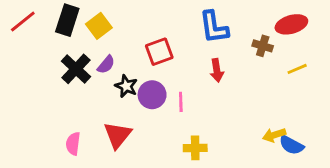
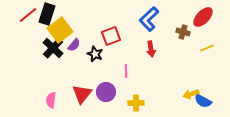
red line: (23, 22) -> (28, 15), moved
red ellipse: (291, 24) -> (203, 17), turned -30
yellow square: (99, 26) -> (60, 30), moved, size x1.4
blue L-shape: (214, 27) -> (149, 19), turned 55
black star: (126, 86) -> (95, 54), moved
purple circle: (152, 95) -> (106, 92), moved

